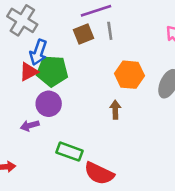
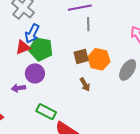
brown square: (84, 34) -> (81, 56), moved
brown arrow: (115, 110) -> (85, 84), turned 144

